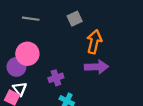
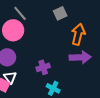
gray line: (31, 19) -> (20, 13), turned 42
pink circle: (27, 54) -> (13, 30), moved

